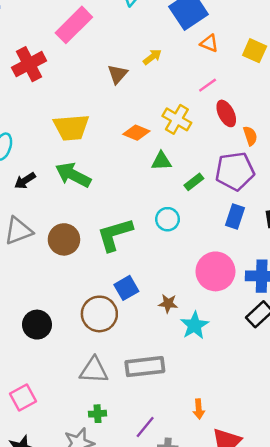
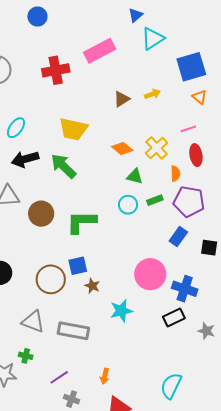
orange semicircle: (250, 136) -> (175, 174), moved
black arrow: (25, 181) -> (25, 159), size x1.5
cyan circle: (168, 219) -> (128, 205), moved
brown star: (168, 303) -> (92, 286), moved

